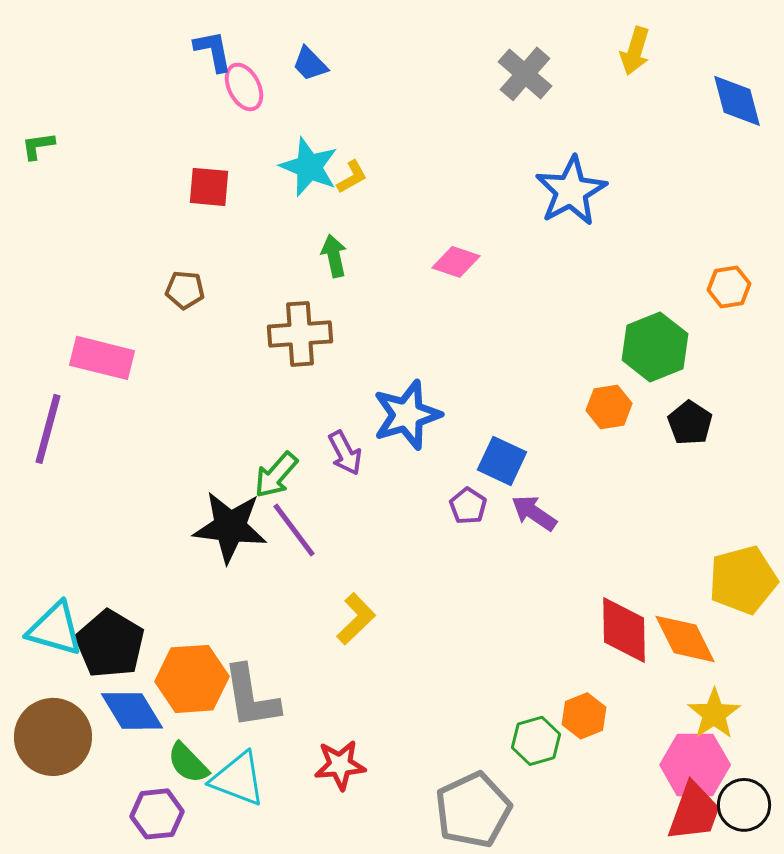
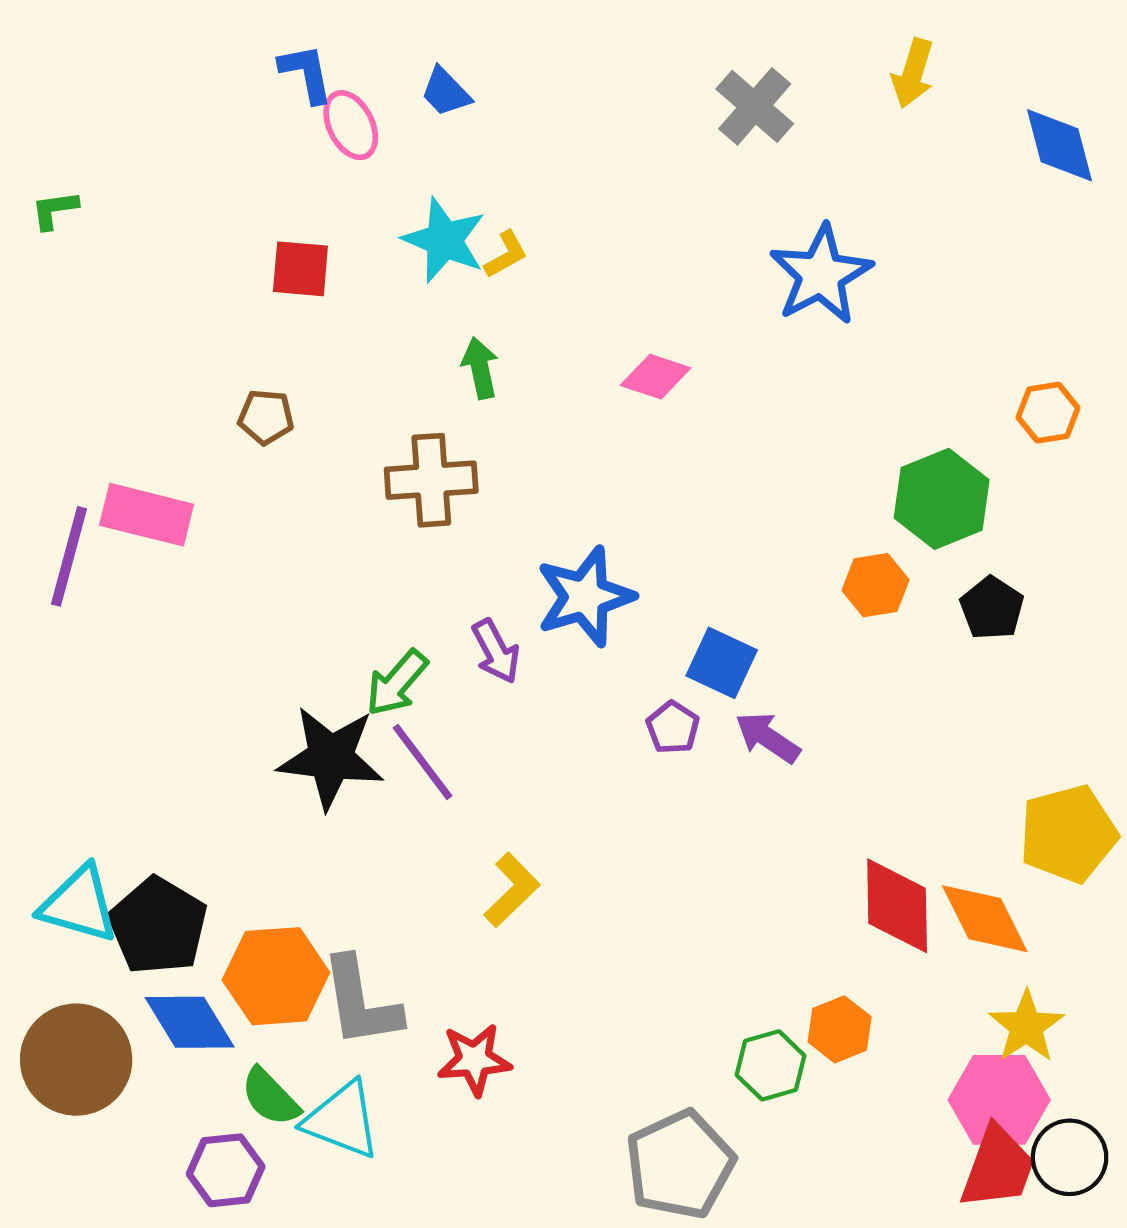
purple line: (48, 429) -> (69, 556), moved
red star: (340, 765) -> (474, 1060), moved

